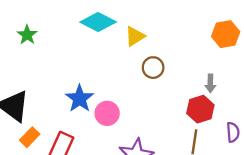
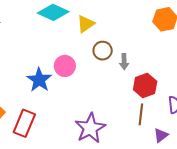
gray arrow: (210, 83) -> (124, 62), moved
pink circle: (107, 113) -> (65, 66), moved

